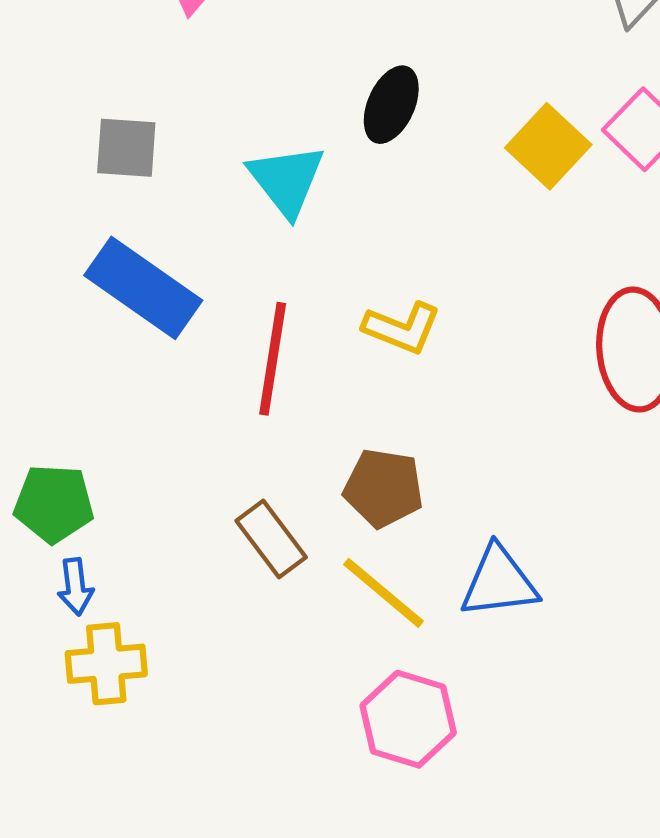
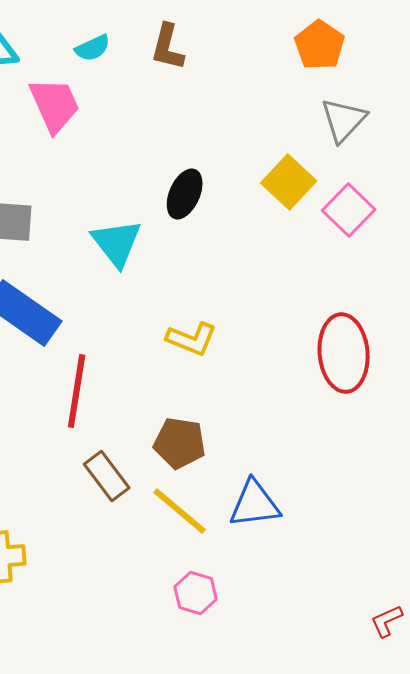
yellow square: (548, 146) -> (289, 182), moved
red line: (273, 359) -> (77, 391), moved
pink hexagon: (408, 719) -> (196, 593), size x0.7

